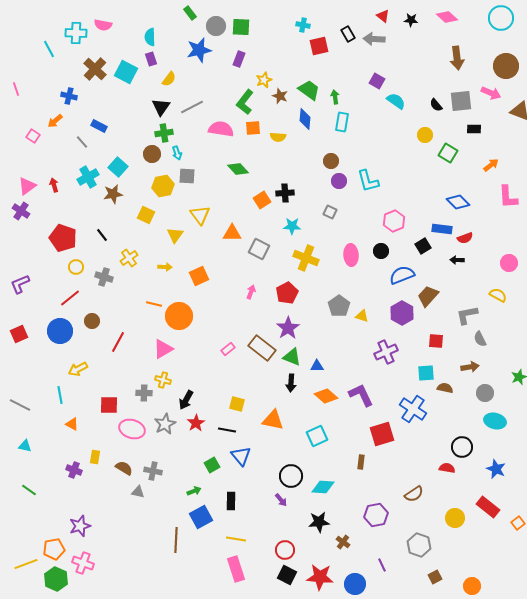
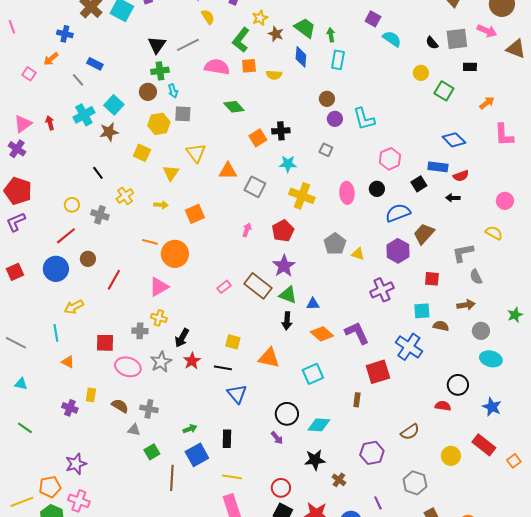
yellow semicircle: (169, 79) -> (208, 17), moved, turned -70
red pentagon: (63, 238) -> (18, 191), moved
green square: (212, 465) -> (152, 452), moved

